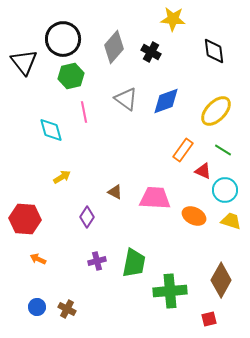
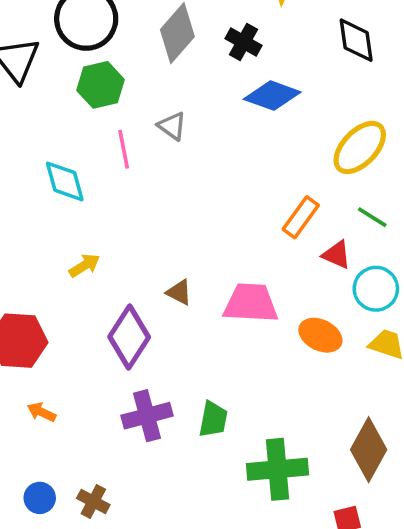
gray triangle: (126, 99) -> (172, 126), moved, size x0.7
blue diamond: (166, 101) -> (272, 96), moved, turned 40
purple diamond: (87, 217) -> (129, 337), size x1.6
purple cross: (97, 261) -> (147, 416), size x1.5
green trapezoid: (134, 263) -> (213, 419), size x0.7

